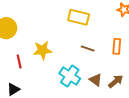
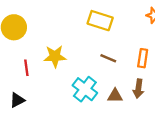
brown triangle: (96, 80) -> (115, 96), turned -40
brown arrow: (116, 81) -> (138, 89), moved, turned 133

